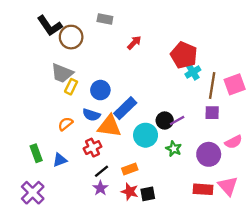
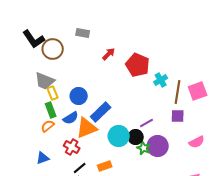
red pentagon: (184, 55) -> (138, 65), moved
yellow rectangle: (71, 87) -> (53, 93), turned -48
blue semicircle: (91, 115) -> (71, 118), turned -49
black circle: (165, 120) -> (136, 137), moved
orange triangle: (109, 126) -> (87, 128), turned -30
red cross: (92, 148) -> (72, 147), turned -35
green rectangle: (36, 153) -> (51, 110), moved
purple circle: (209, 154) -> (158, 146), moved

